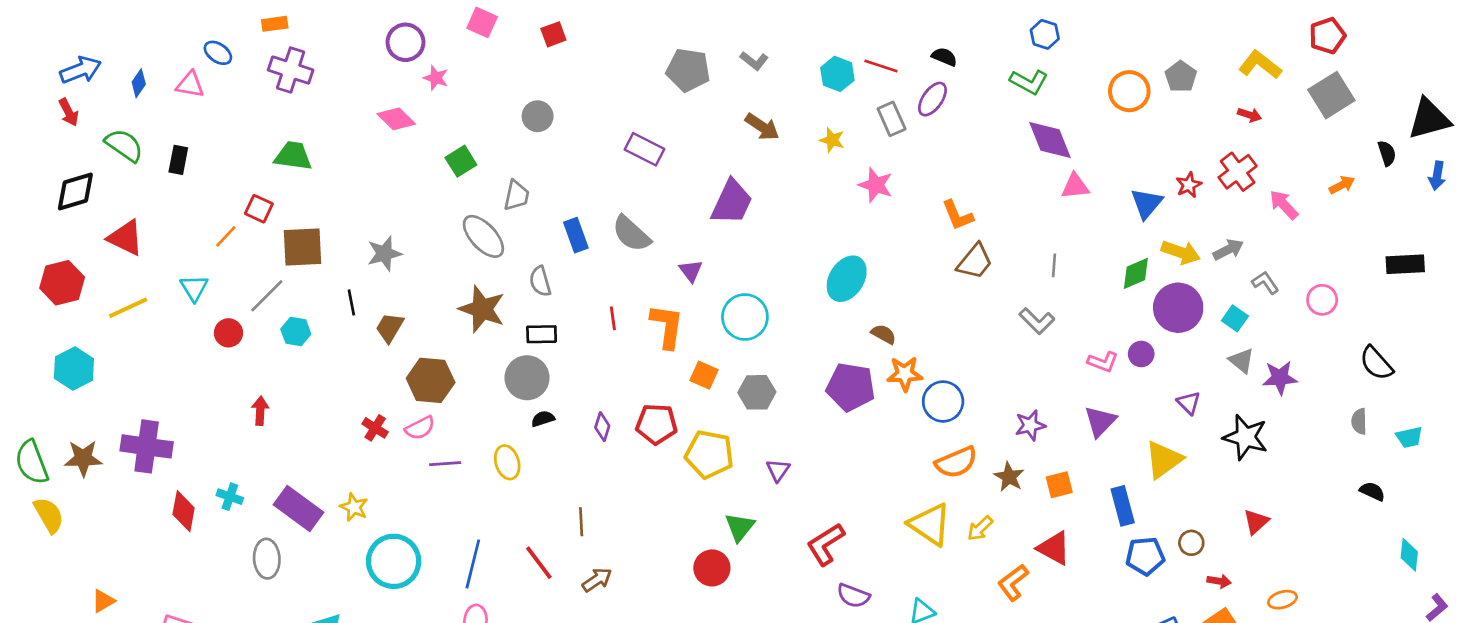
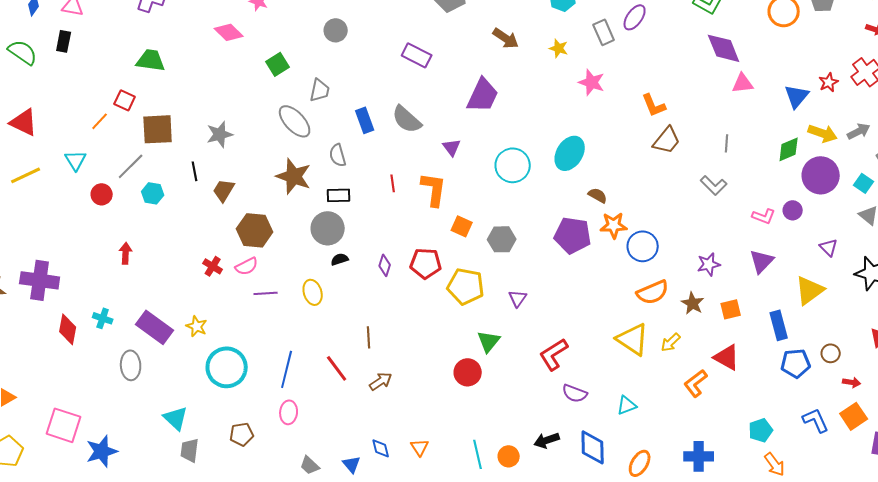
black rectangle: (178, 160) -> (64, 41), moved
cyan circle: (745, 317) -> (513, 165), moved

